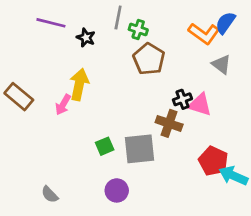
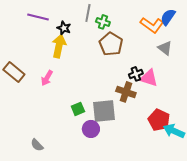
yellow arrow: (79, 85) -> (59, 46), moved
purple circle: (117, 190) -> (91, 129), moved

